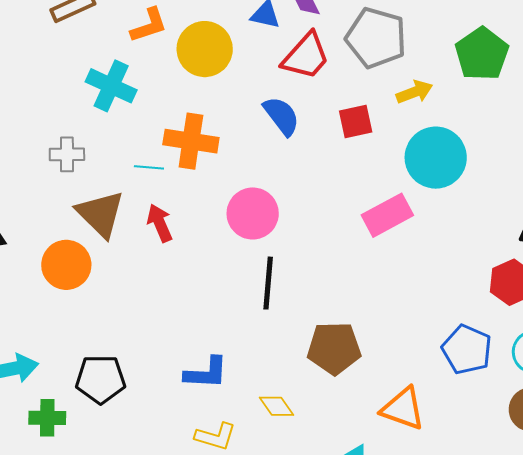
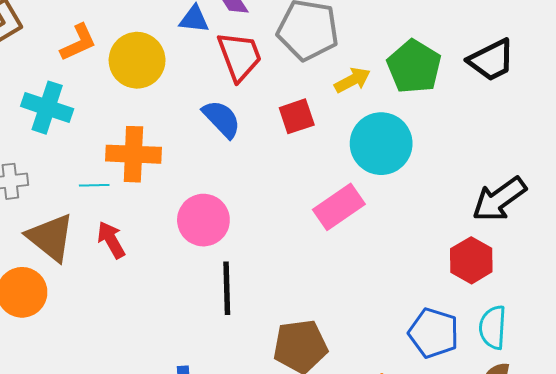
green pentagon: (482, 54) -> (414, 67), moved
red trapezoid: (306, 56) -> (240, 56), turned -56

